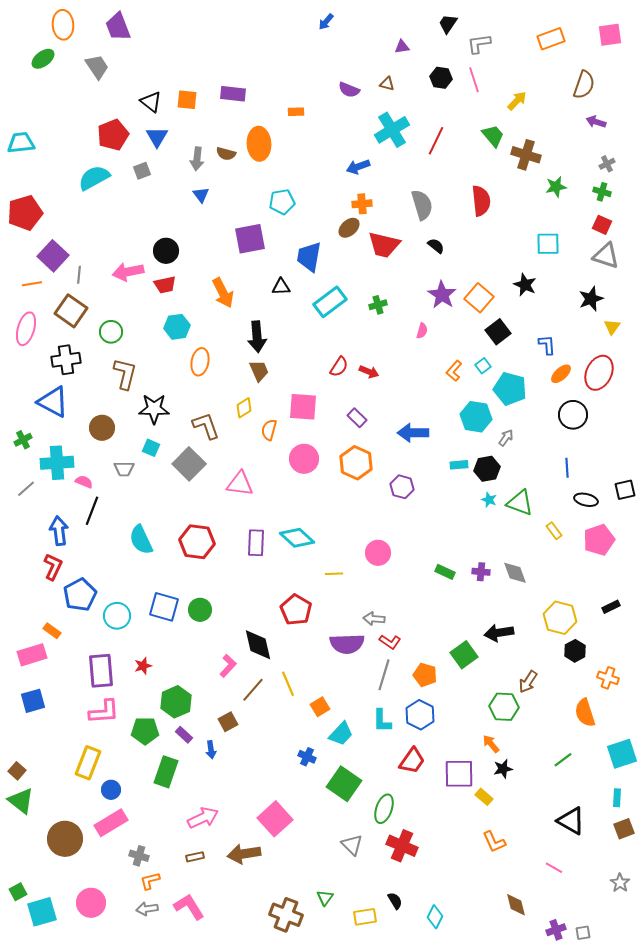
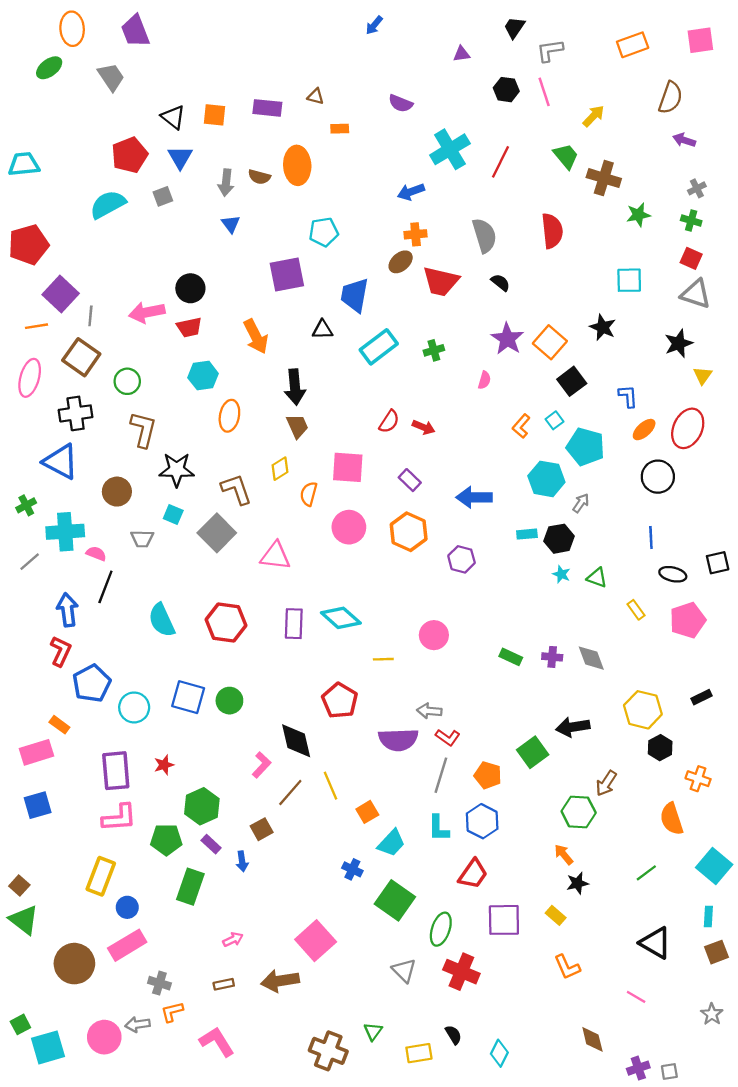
brown triangle: (387, 84) -> (316, 96), moved
green triangle: (520, 503) -> (597, 578), size x0.7
cyan square: (622, 754) -> (714, 866), turned -32
purple square: (459, 774) -> (504, 920), moved
pink arrow: (203, 818) -> (233, 939), size x0.6
gray arrow: (147, 909) -> (138, 1024), moved

